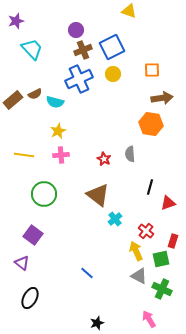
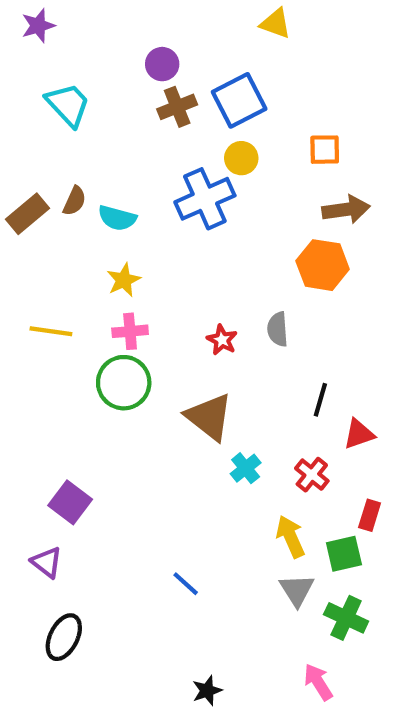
purple star: (16, 21) -> (38, 26), moved
blue cross: (79, 79) -> (205, 199), moved
brown semicircle: (35, 94) -> (74, 201), turned -40
green circle: (44, 194) -> (124, 383), moved
red cross: (146, 231) -> (312, 475), moved
gray triangle: (139, 276) -> (297, 590), turned 30

